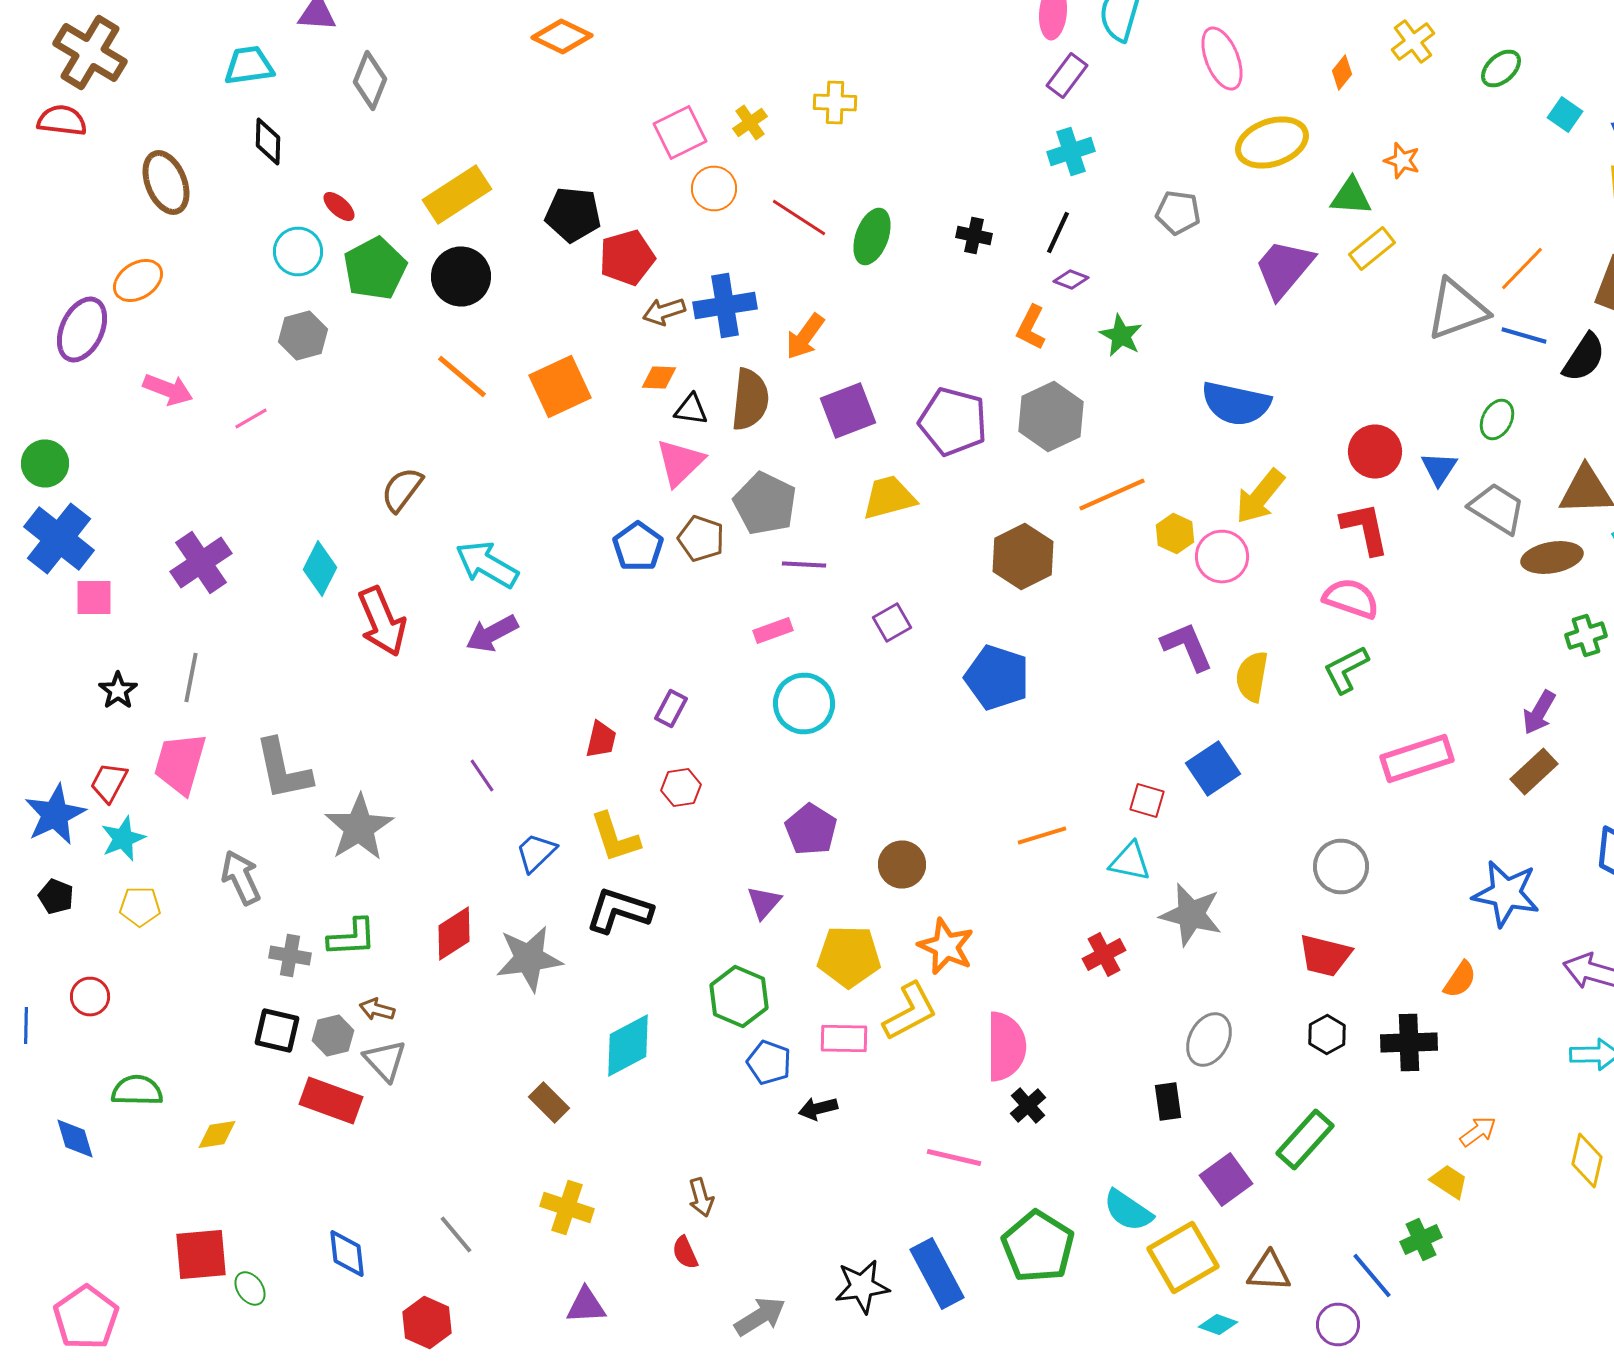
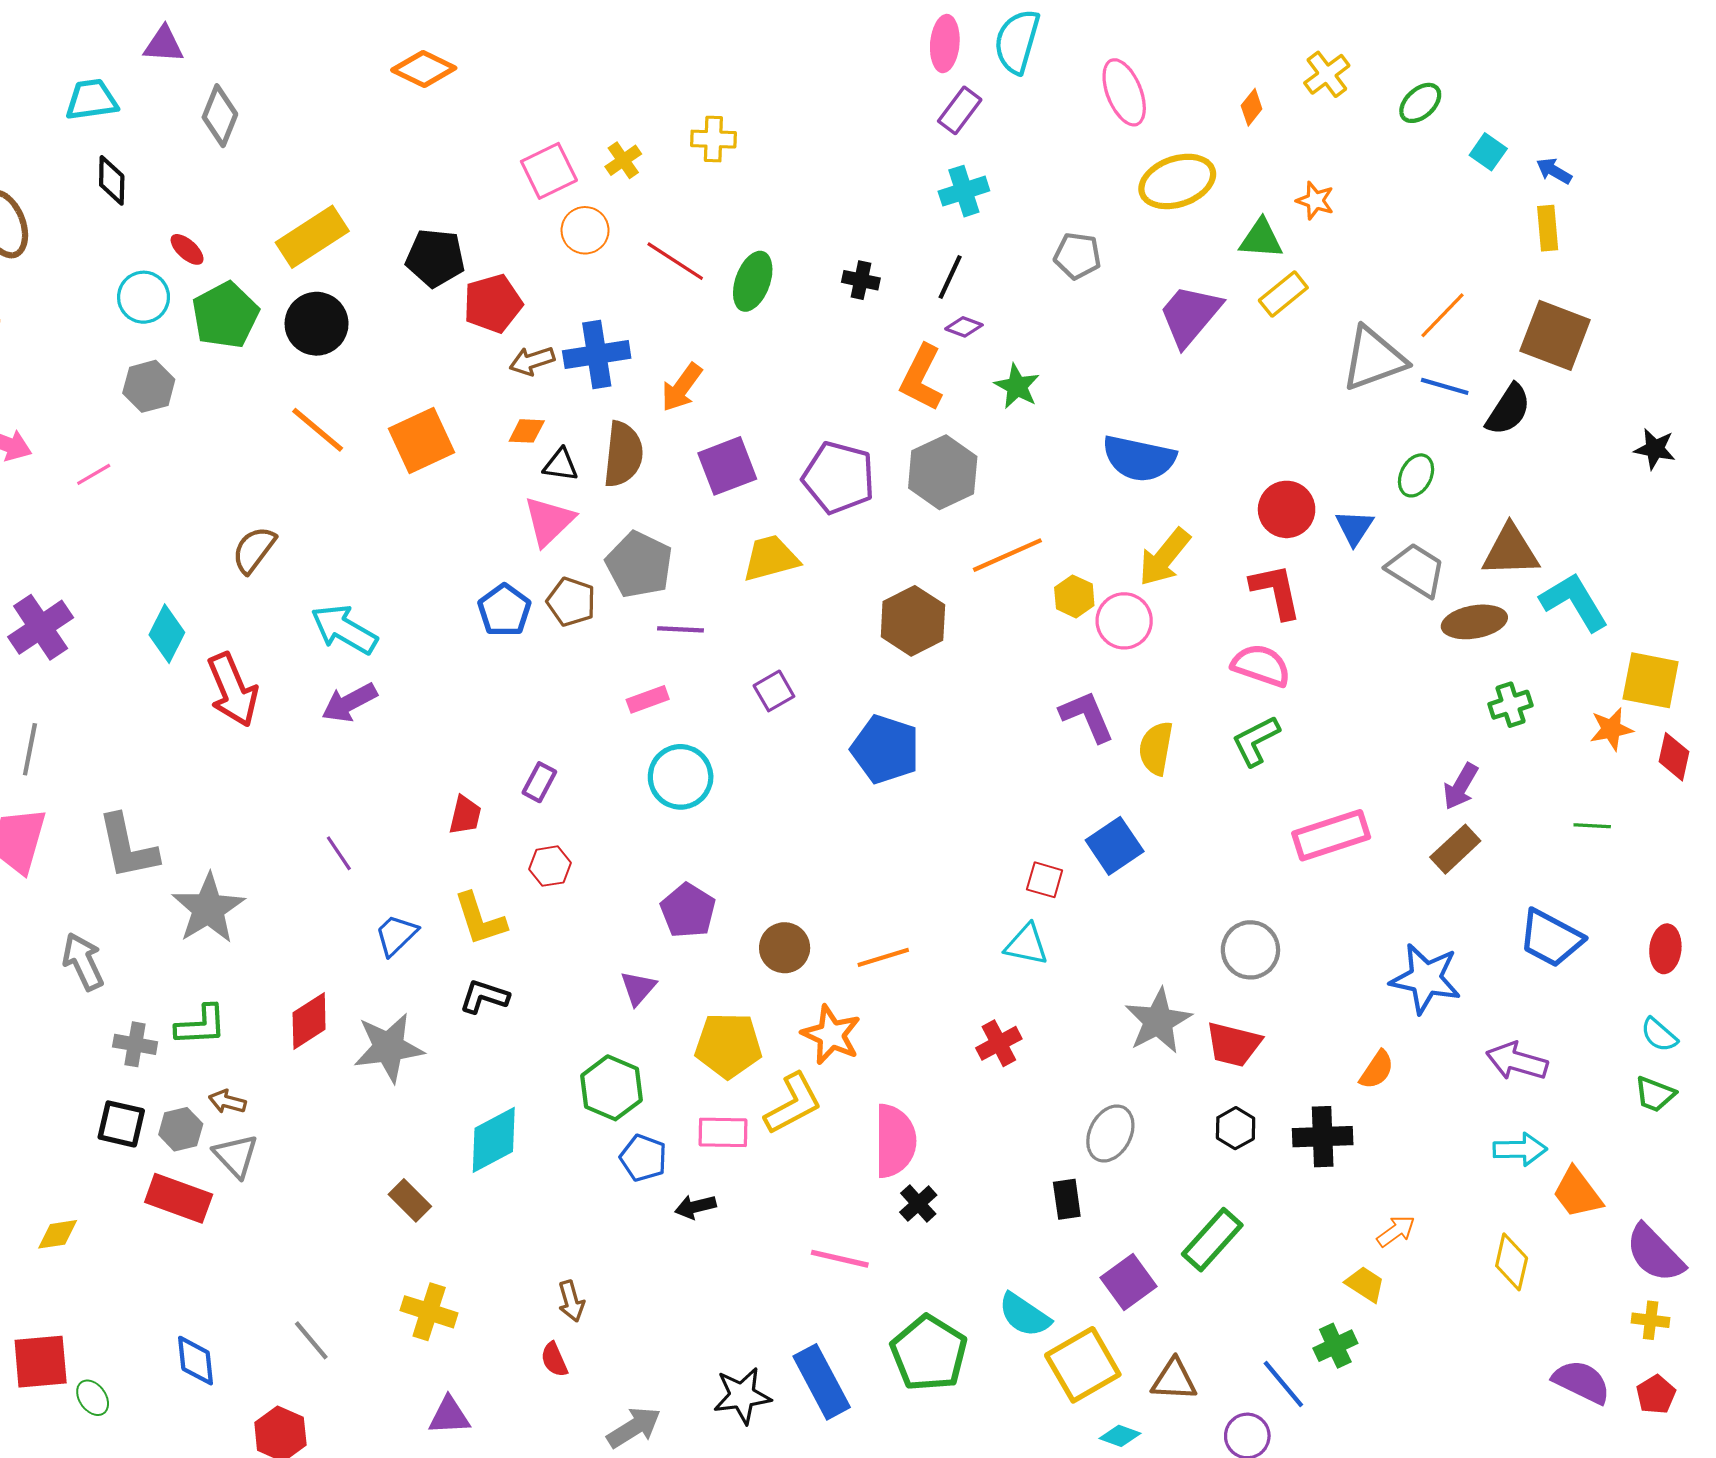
orange L-shape: (1031, 328) -> (921, 378), size x1.4
orange line: (1042, 836) -> (883, 957), moved
black L-shape: (619, 910) -> (484, 997), size x0.7
gray star: (1191, 914) -> (1158, 1021), moved, turned 30

